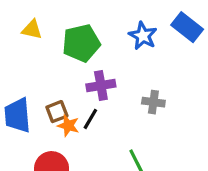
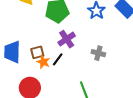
purple cross: (101, 86) -> (67, 39), turned -30

